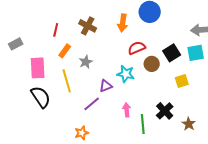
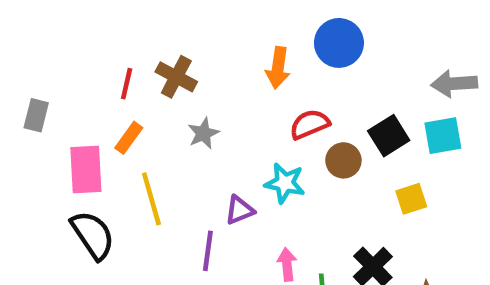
brown cross: (88, 26) -> (176, 77), moved
gray rectangle: (16, 44) -> (36, 115), turned -48
orange rectangle: (65, 51) -> (129, 138), moved
gray star: (86, 62) -> (203, 133), moved
purple line: (92, 104) -> (208, 251), turned -42

